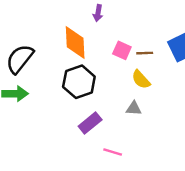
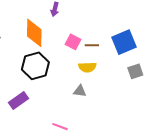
yellow semicircle: (141, 79) -> (87, 67), turned -54
purple rectangle: (90, 123) -> (19, 101), moved

